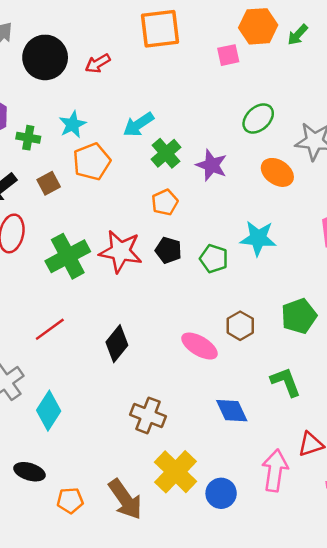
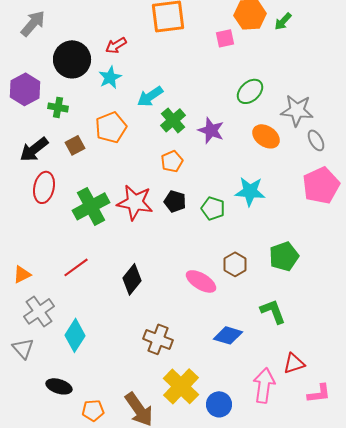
black circle: (45, 57) -> (72, 59), moved
cyan star: (73, 125) -> (110, 77), moved
blue diamond: (232, 411) -> (228, 335), turned -48

